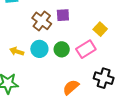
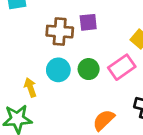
brown cross: (42, 21) -> (60, 32), turned -30
yellow arrow: (17, 51) -> (30, 87), moved, turned 56

